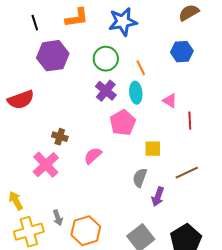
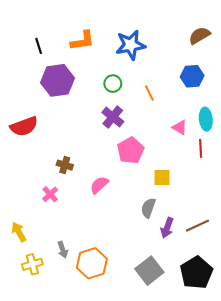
green circle: (106, 59) -> (113, 84), size x0.7
cyan ellipse: (136, 93) -> (206, 119), moved
pink cross: (46, 165) -> (50, 194), size x0.6
brown line: (187, 173) -> (197, 226), moved
yellow cross: (29, 232) -> (32, 264), size x0.7

